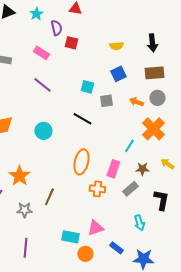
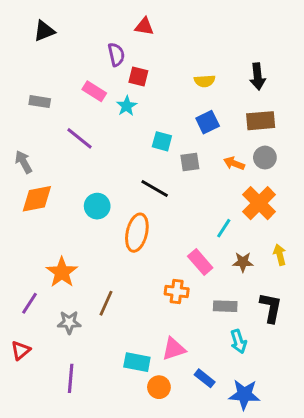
cyan star: (36, 14) -> (127, 106), moved
purple line: (42, 85) -> (79, 138), moved
orange ellipse: (81, 162) -> (137, 233), moved
yellow arrow: (167, 164) -> (280, 255), turned 40
pink rectangle: (113, 169) -> (200, 262), turned -60
gray rectangle: (130, 189) -> (225, 306), moved, turned 42

